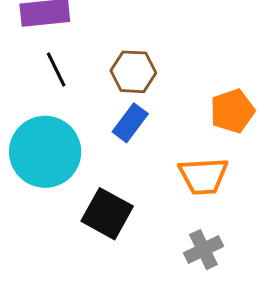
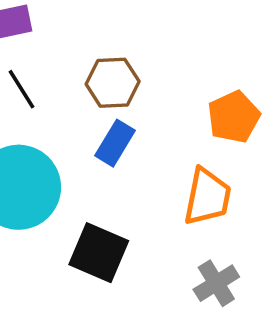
orange trapezoid: (203, 176) -> (207, 197), turned -70

